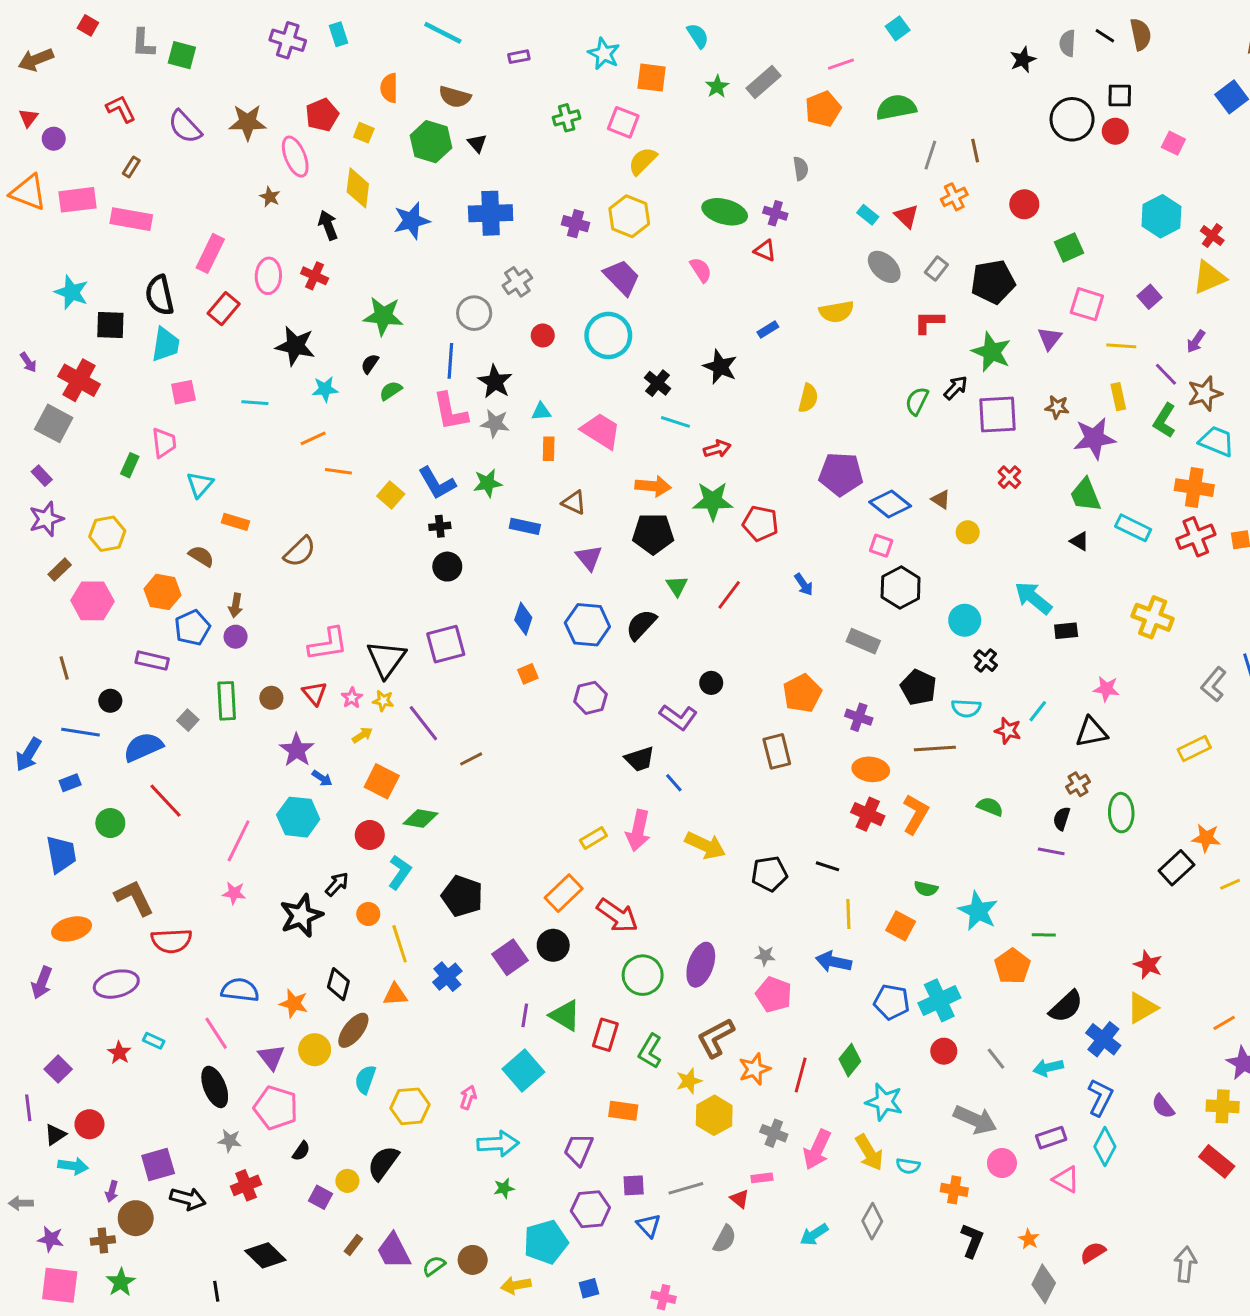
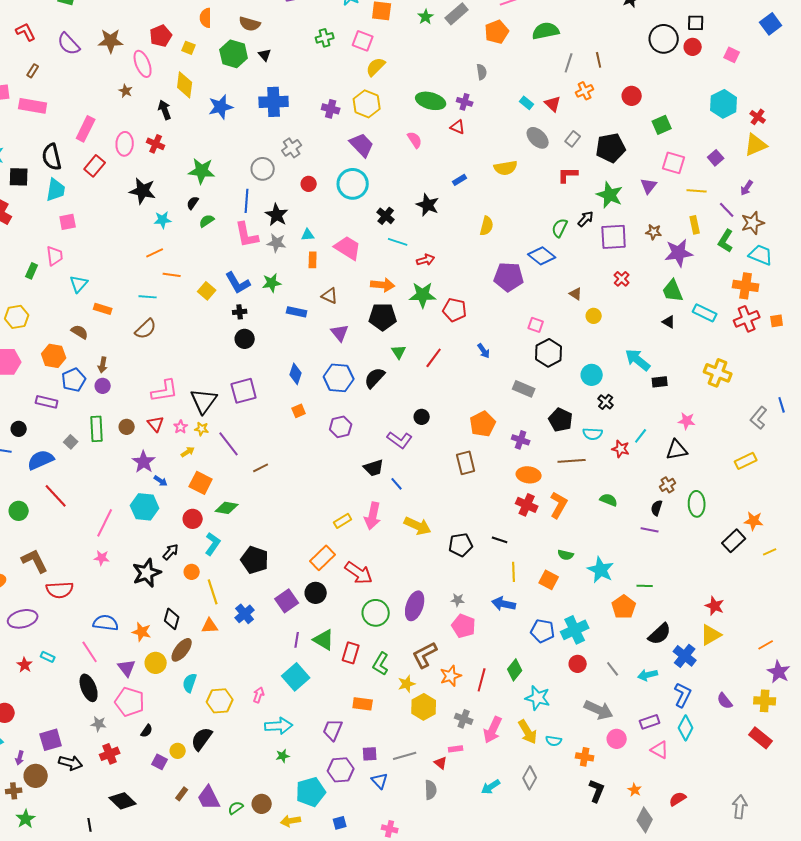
cyan line: (255, 403) -> (148, 297), moved
blue diamond: (890, 504) -> (542, 256), moved
gray semicircle: (725, 1239) -> (431, 790), turned -30

